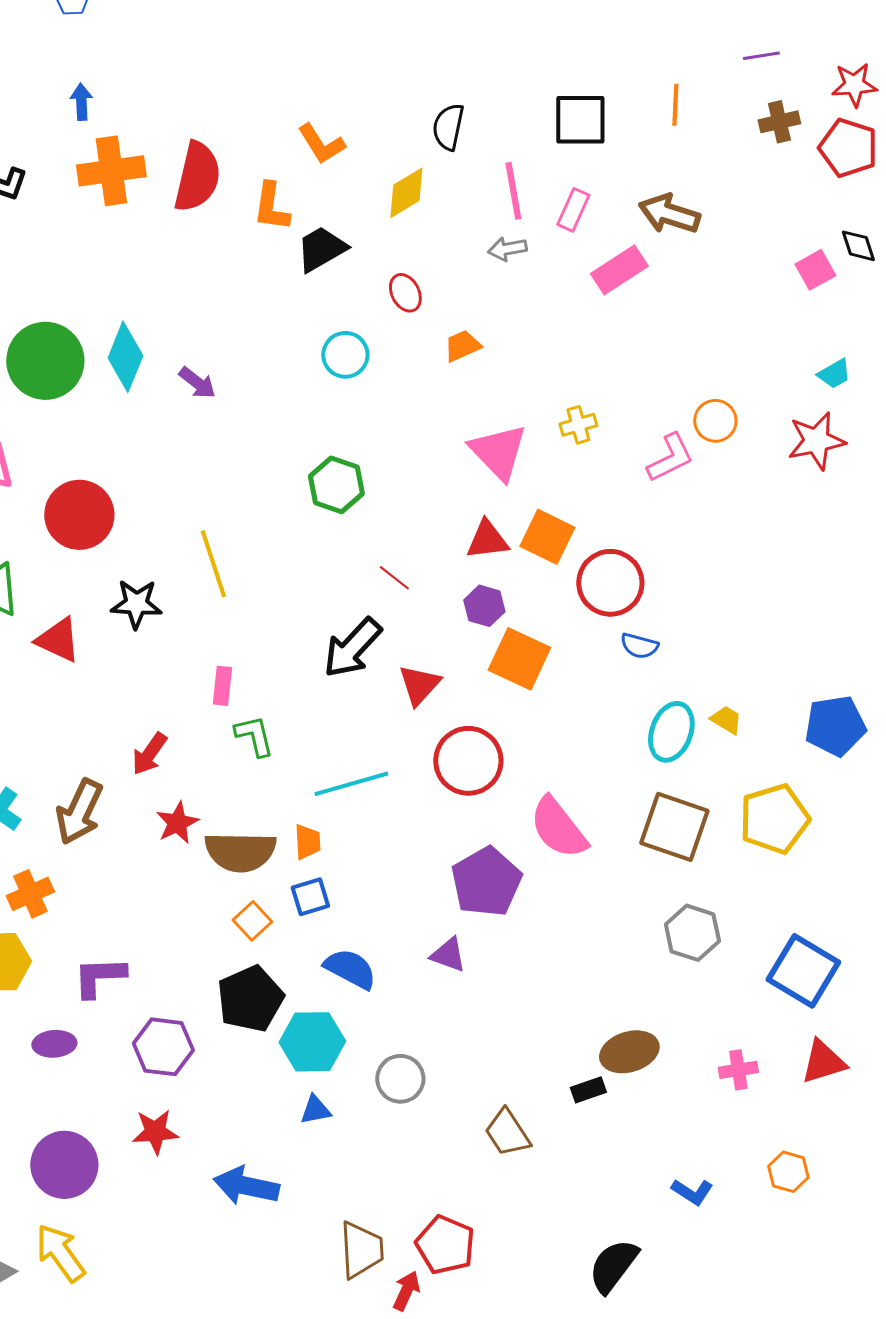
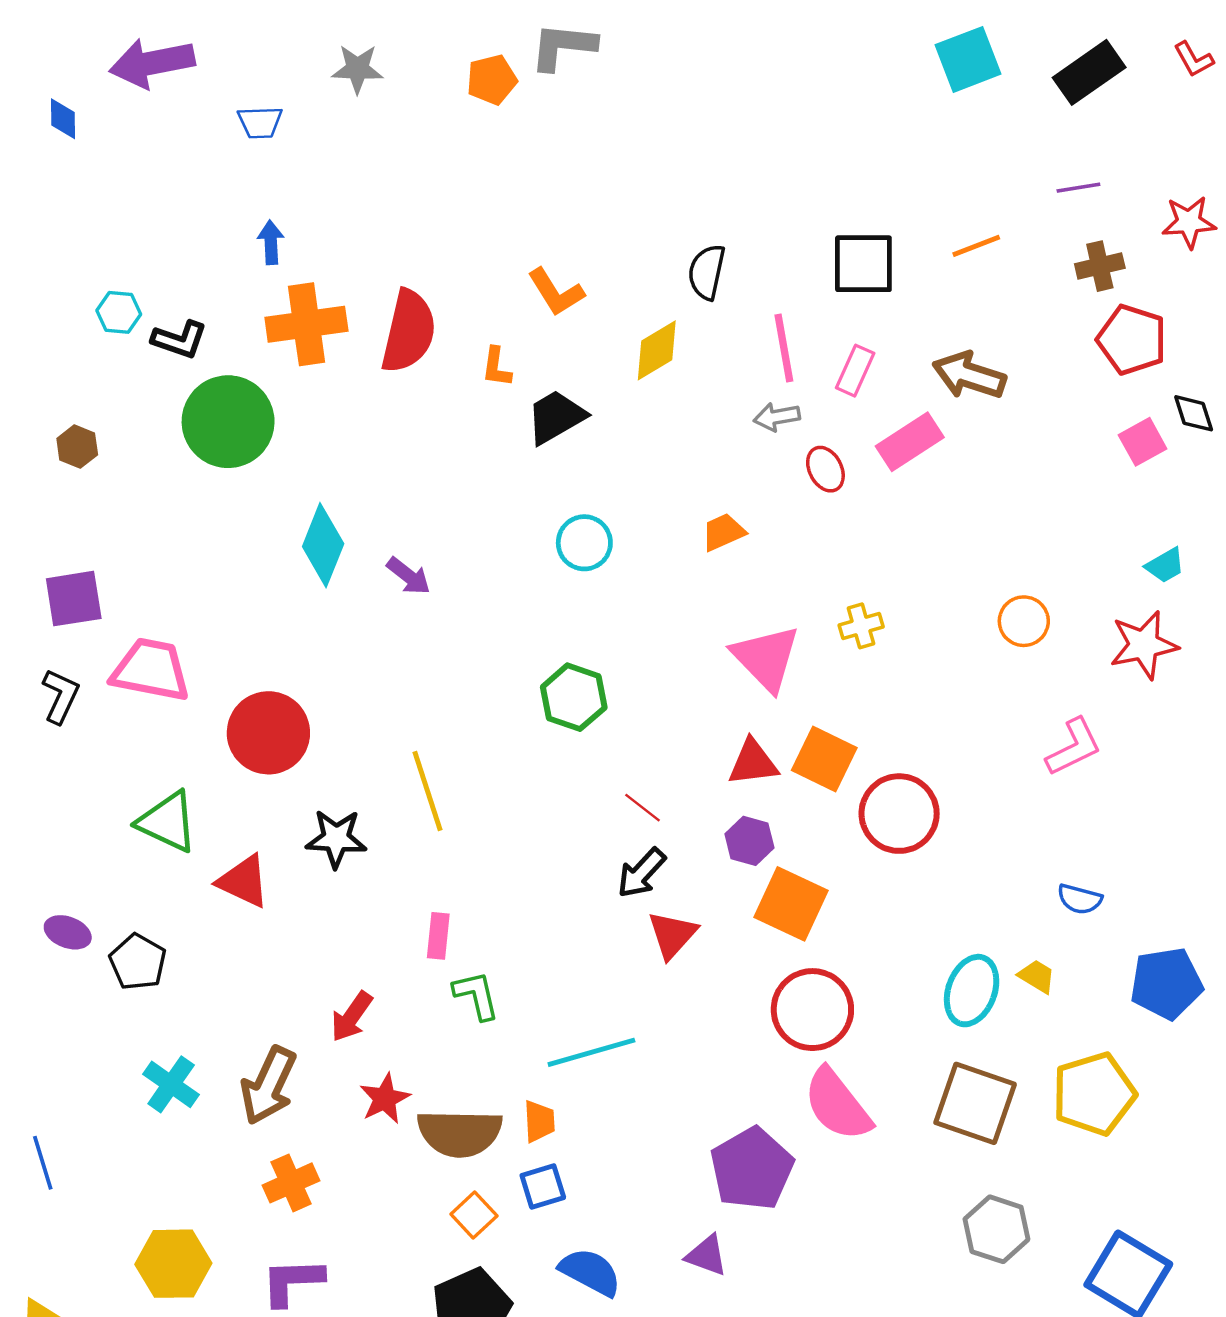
orange line: (675, 105) -> (976, 246), turned 66
red pentagon: (848, 148) -> (1132, 340), moved
orange L-shape: (271, 207) -> (496, 367), size x0.7
red ellipse: (405, 293) -> (825, 469), moved
green circle: (45, 361) -> (228, 422), moved
pink L-shape: (670, 458) -> (1074, 747), moved
blue semicircle: (639, 646) -> (1080, 899), moved
black arrow: (352, 648) -> (641, 873), moved, size x0.7
red circle: (468, 761) -> (812, 1010), moved
orange cross: (30, 894) -> (291, 1183), moved

